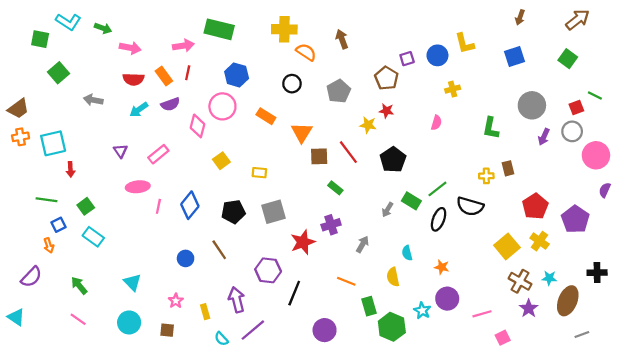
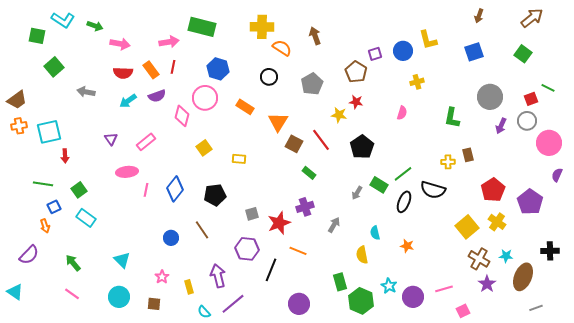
brown square: (319, 156) -> (294, 144), turned 30
gray square: (273, 212) -> (252, 214), moved, size x0.6
orange line: (346, 281) -> (298, 251), moved
purple circle: (447, 299) -> (413, 297), moved

